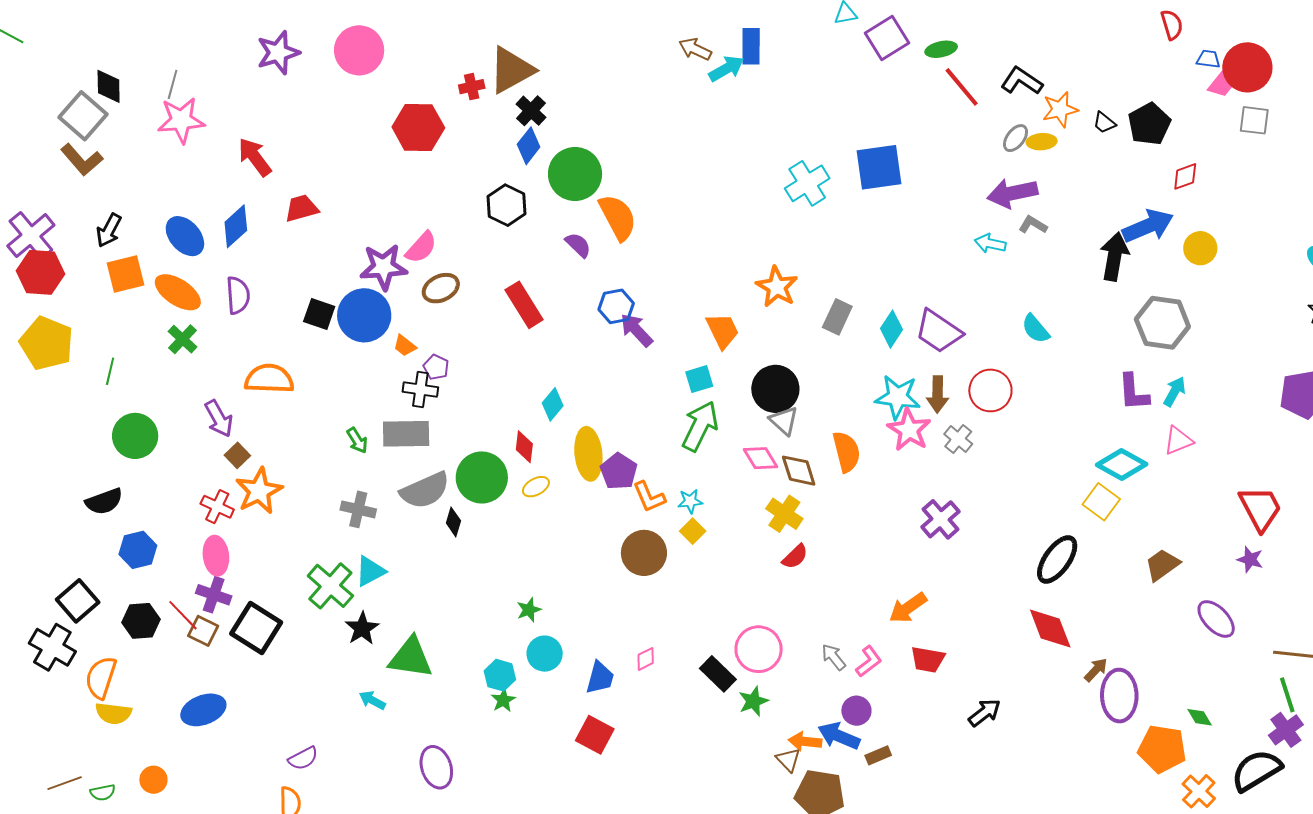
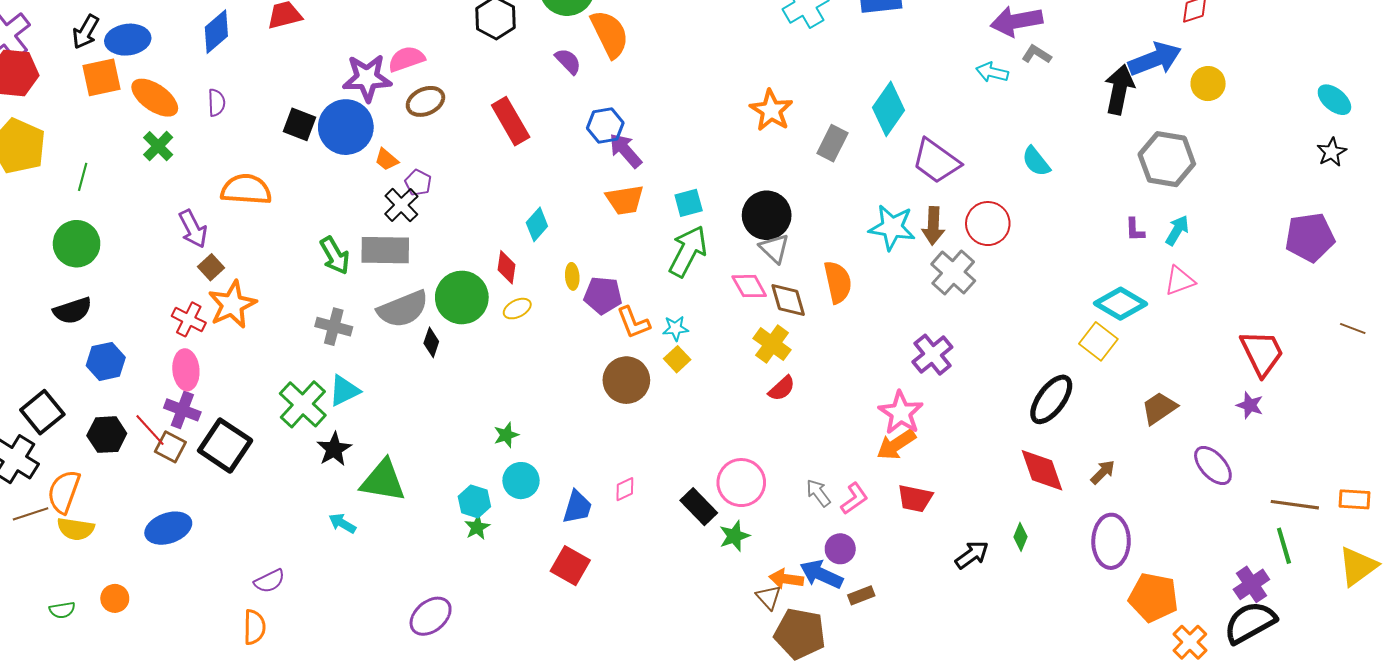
blue ellipse: (185, 236) -> (128, 40), moved, turned -57
pink semicircle: (421, 247) -> (406, 59), turned -153
purple semicircle: (238, 295) -> (216, 103), size x0.7
cyan diamond: (891, 329) -> (889, 109), moved, size x1.4
orange trapezoid: (722, 331) -> (625, 200), moved, turned 105
black cross: (420, 389) -> (401, 205), turned 36
purple L-shape: (1134, 392) -> (1135, 230), size x0.6
pink star: (909, 430) -> (901, 413), moved
green circle: (135, 436) -> (77, 244), moved
gray cross: (958, 439) -> (953, 272), size x1.5
green arrow: (357, 440) -> (335, 256), size x1.4
yellow ellipse: (588, 454) -> (572, 276), size x0.5
purple pentagon: (619, 471) -> (603, 295), turned -30
brown arrow: (1096, 670) -> (1103, 472), moved
green diamond: (1200, 717) -> (1021, 537), moved, turned 52
purple cross: (1286, 730) -> (1251, 584), moved
purple ellipse: (436, 767) -> (431, 616), moved, turned 66
brown line: (65, 783) -> (31, 514), moved

